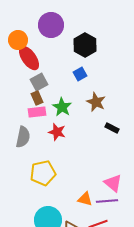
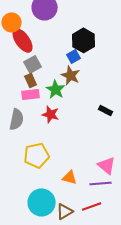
black hexagon: (85, 45) -> (84, 40), moved
brown star: (96, 102) -> (71, 75), moved
orange triangle: (85, 199) -> (70, 177), moved

